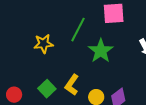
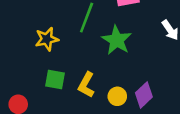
green square: (47, 89) -> (55, 80), moved, turned -30

